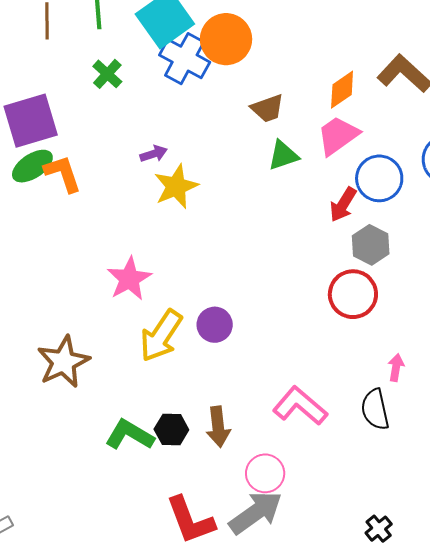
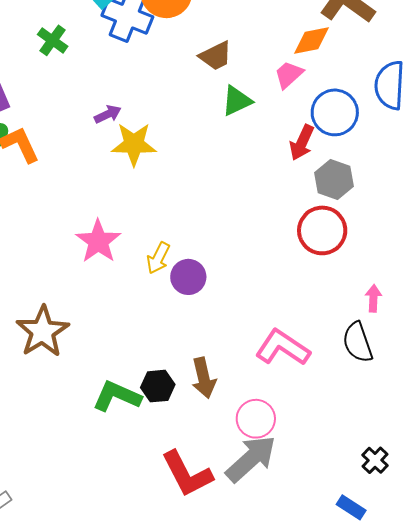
orange diamond: (342, 90) -> (312, 41), moved, turned 30
pink trapezoid: (338, 135) -> (289, 75), size x0.7
yellow star: (176, 186) -> (134, 144), turned 30
yellow arrow: (161, 336) -> (158, 258), moved, size x0.6

